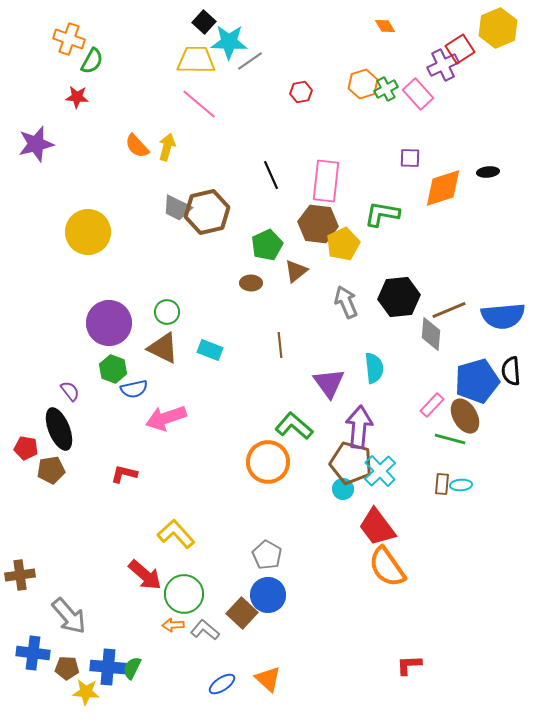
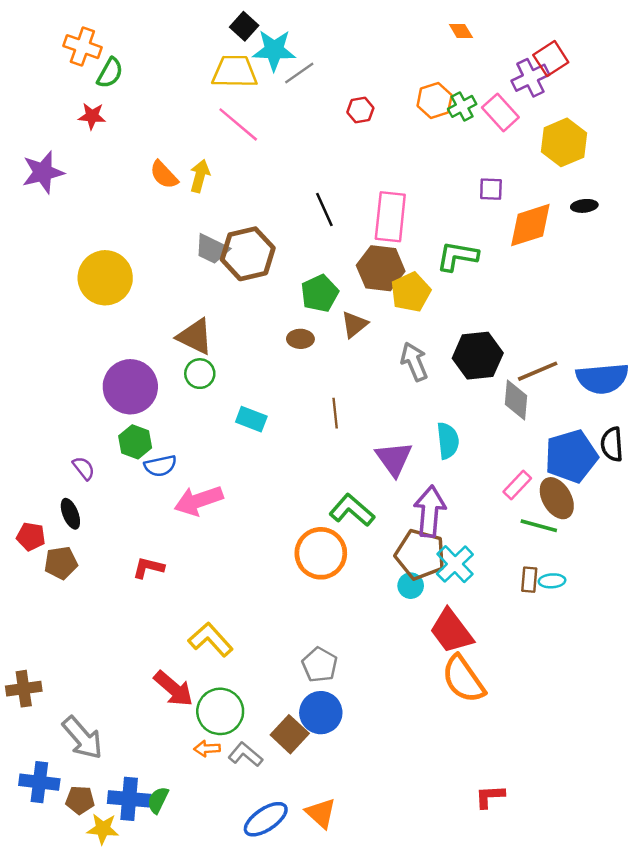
yellow hexagon: (498, 28) -> (564, 142), moved
brown triangle: (163, 348) -> (195, 336), moved
black ellipse: (59, 429) -> (70, 514), size x0.6
blue ellipse: (222, 684) -> (266, 819), size x1.4

